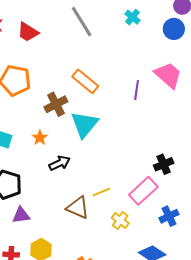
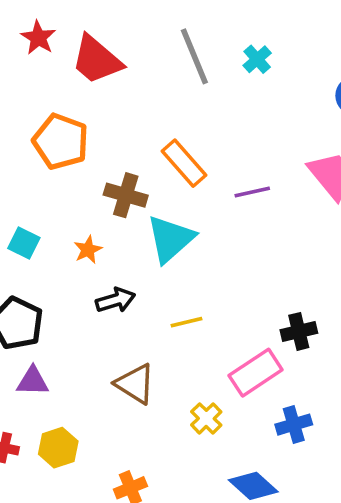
cyan cross: (132, 17) -> (257, 59), moved
red trapezoid: (28, 32) -> (97, 60), size x1.4
purple line: (137, 90) -> (252, 192), moved, turned 60
brown cross: (56, 104) -> (126, 195), turned 35
yellow line: (101, 192) -> (186, 322), moved

